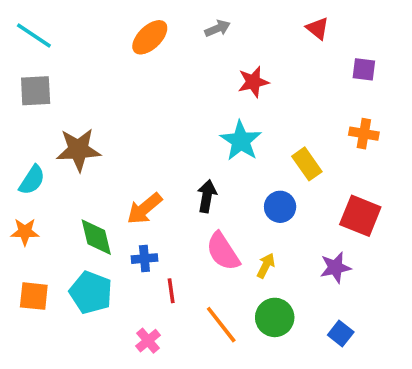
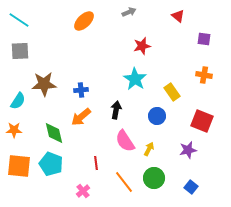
gray arrow: (218, 28) -> (129, 12), moved
blue cross: (144, 259) -> (81, 90), moved
orange square: (34, 296) -> (19, 166), size x1.4

